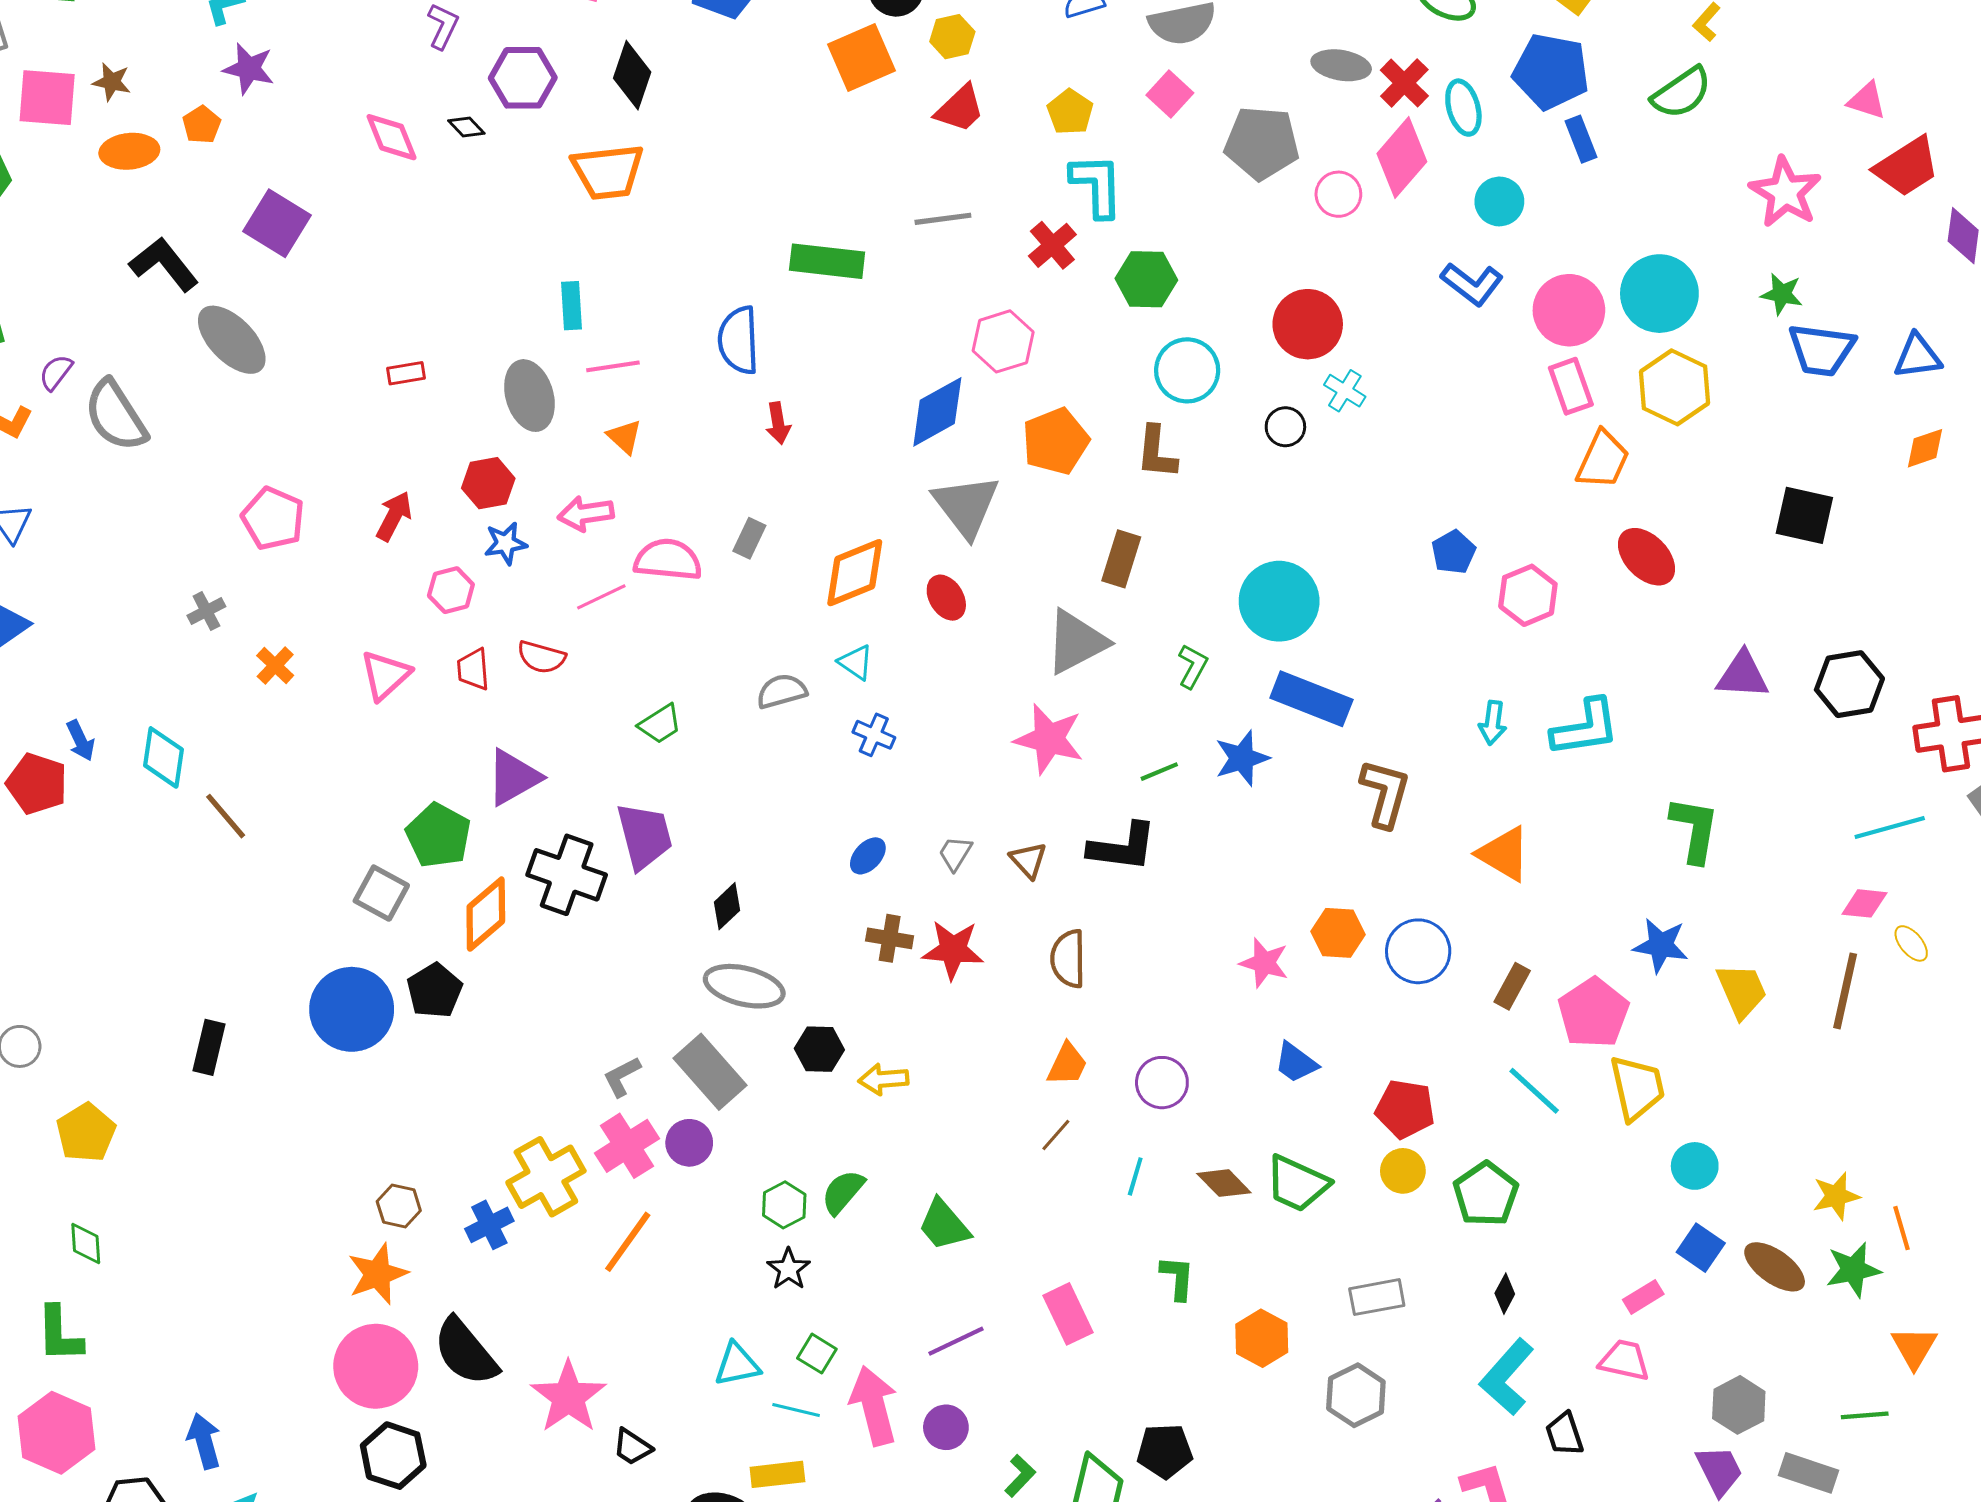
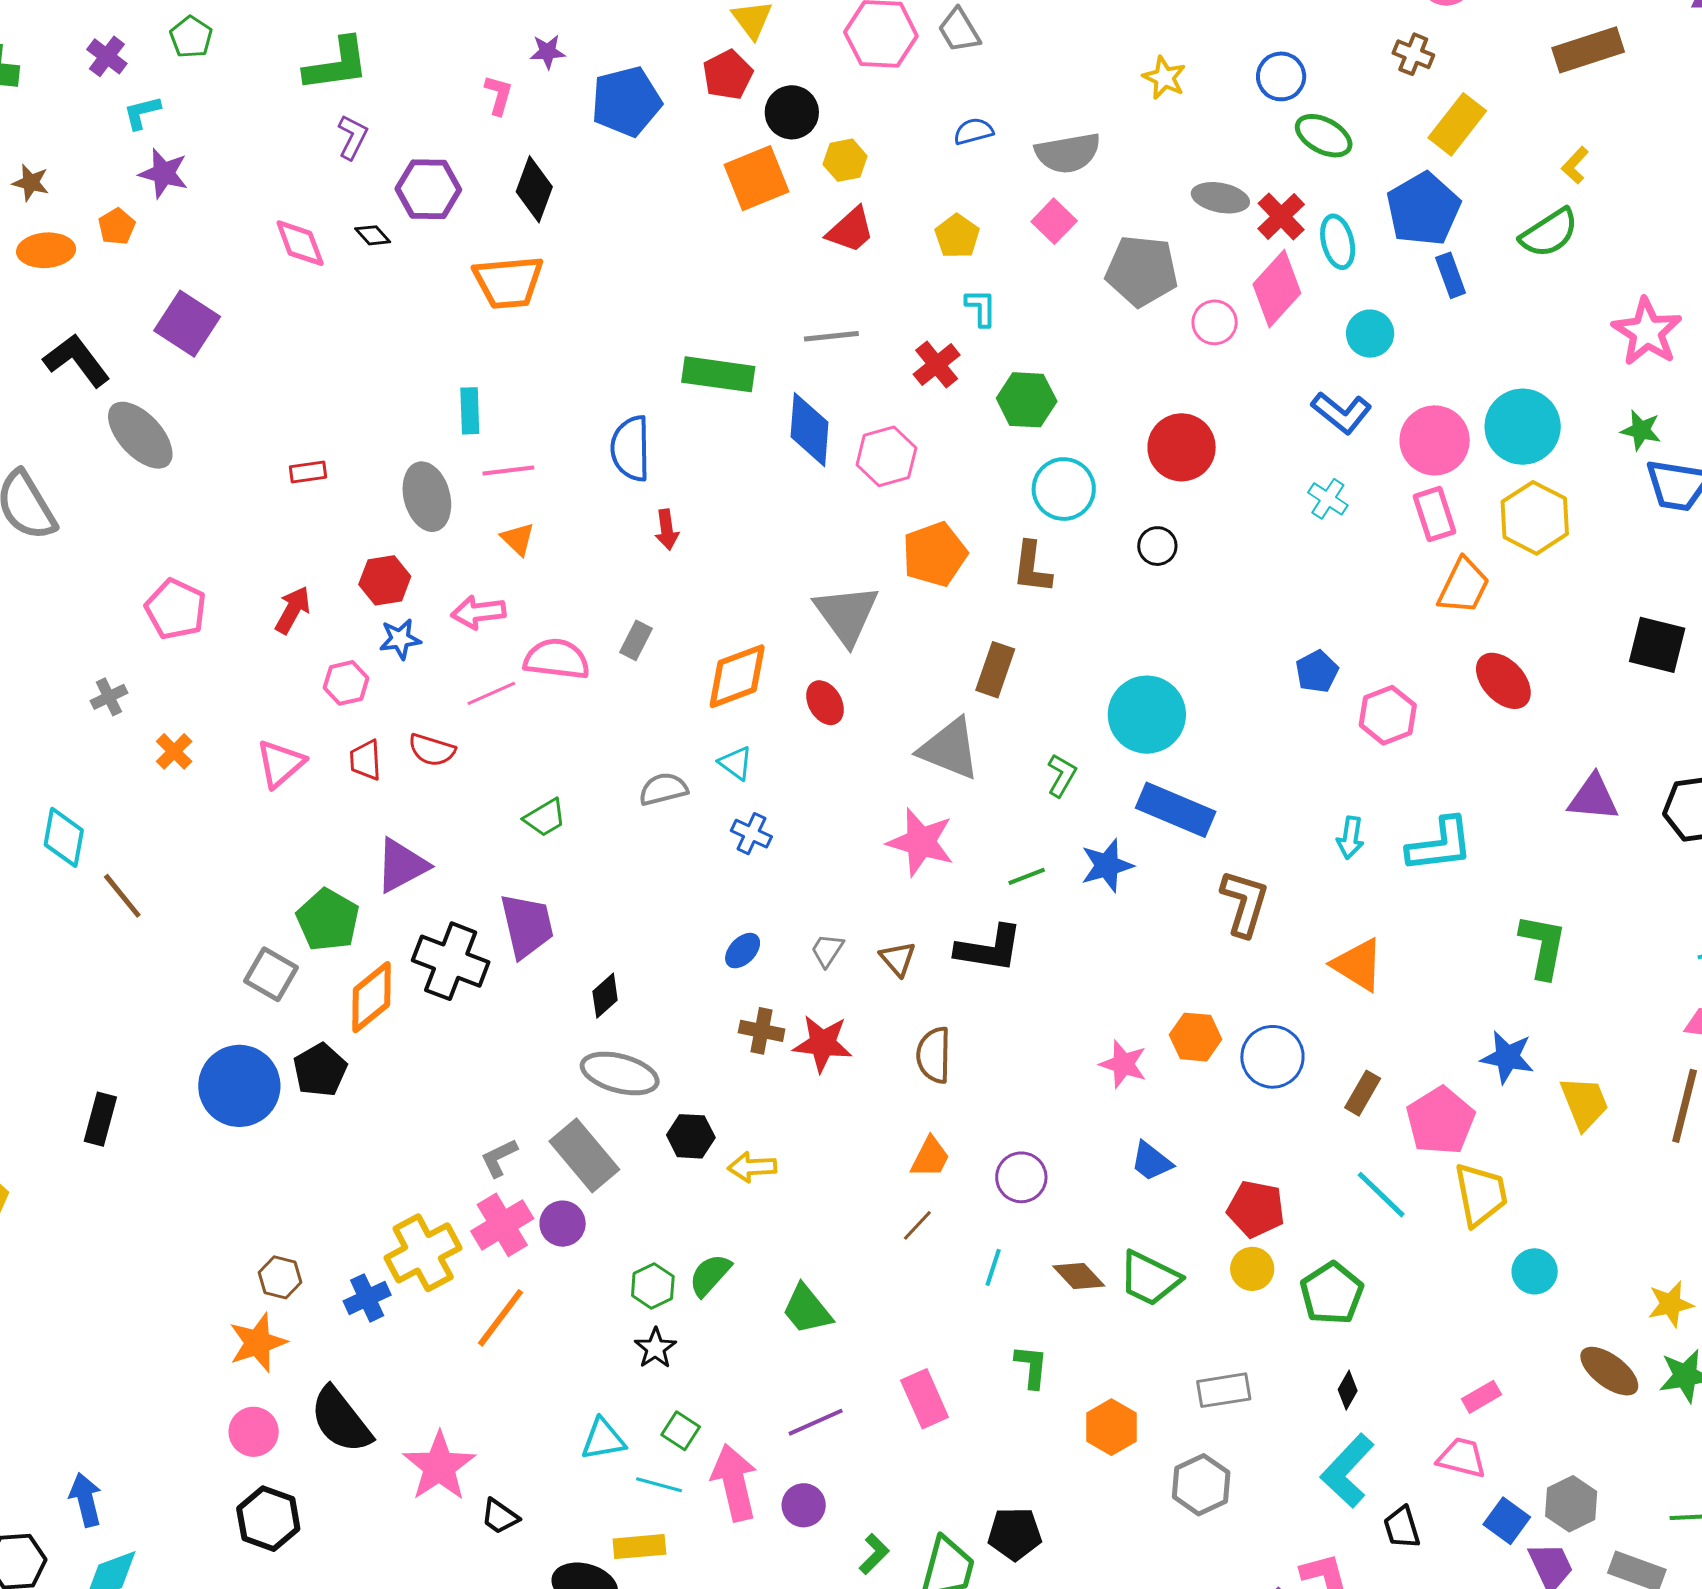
blue pentagon: (1551, 72) -> (1423, 209), turned 30
cyan L-shape: (1097, 185) -> (981, 308), size x0.6
cyan cross: (1345, 391) -> (1328, 499), moved
blue diamond: (937, 412) -> (810, 430), moved, turned -58
gray triangle: (1076, 642) -> (950, 749), turned 48
blue square: (1701, 1248) -> (1507, 1521), moved
pink circle: (376, 1366) -> (254, 1432), size x0.6

